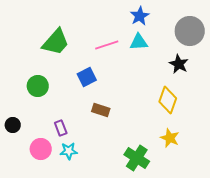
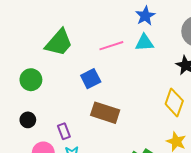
green circle: (38, 86) -> (31, 80), moved
brown rectangle: (101, 110) -> (105, 113), size x1.5
black circle: (13, 125) -> (28, 120), moved

